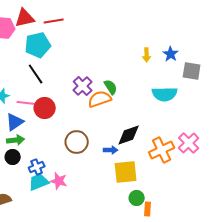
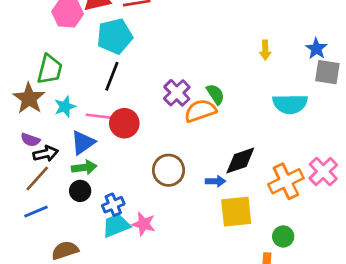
blue star: (171, 54) -> (316, 49), moved
black line: (36, 74) -> (112, 76), turned 55
green circle: (137, 198) -> (283, 236), moved

